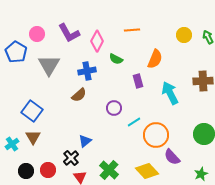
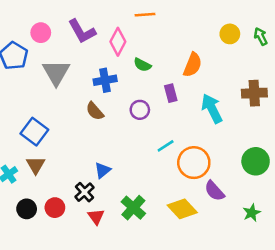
orange line: (132, 30) -> (145, 15), moved
brown semicircle: (79, 95) -> (95, 111), turned 91
purple circle: (114, 108) -> (140, 110), moved

